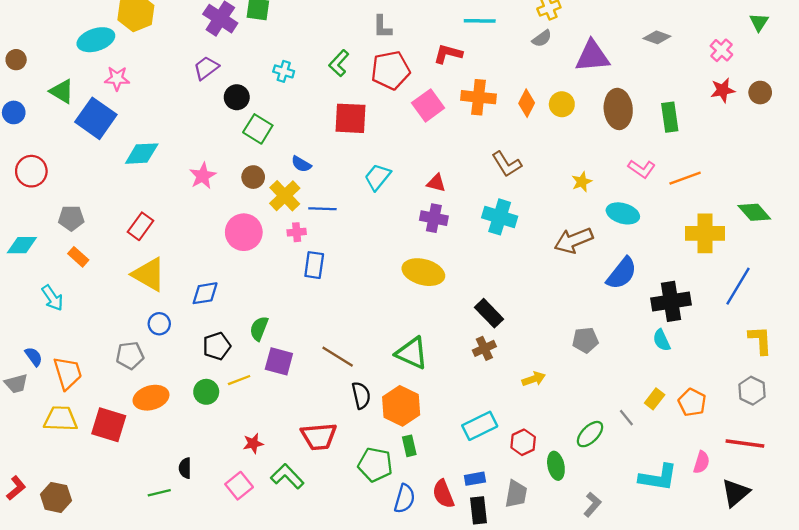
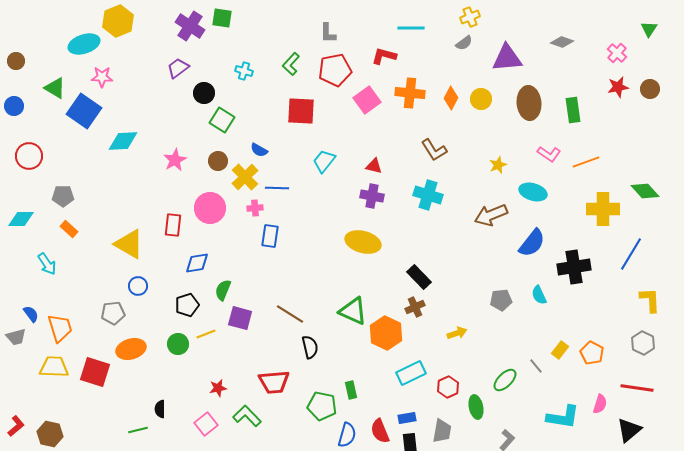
red rectangle: (140, 226) -> (173, 225), moved, turned -30
blue diamond: (205, 293) -> (197, 263), moved
cyan semicircle: (662, 340) -> (539, 295), moved
orange hexagon: (401, 406) -> (386, 333), moved

